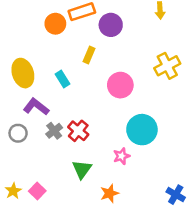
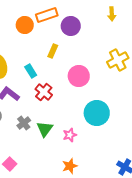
gray cross: (54, 131) -> (24, 123), moved
red cross: (78, 131) -> (44, 92), moved
pink star: (122, 156) -> (70, 135), moved
green triangle: (82, 169) -> (45, 129), moved

